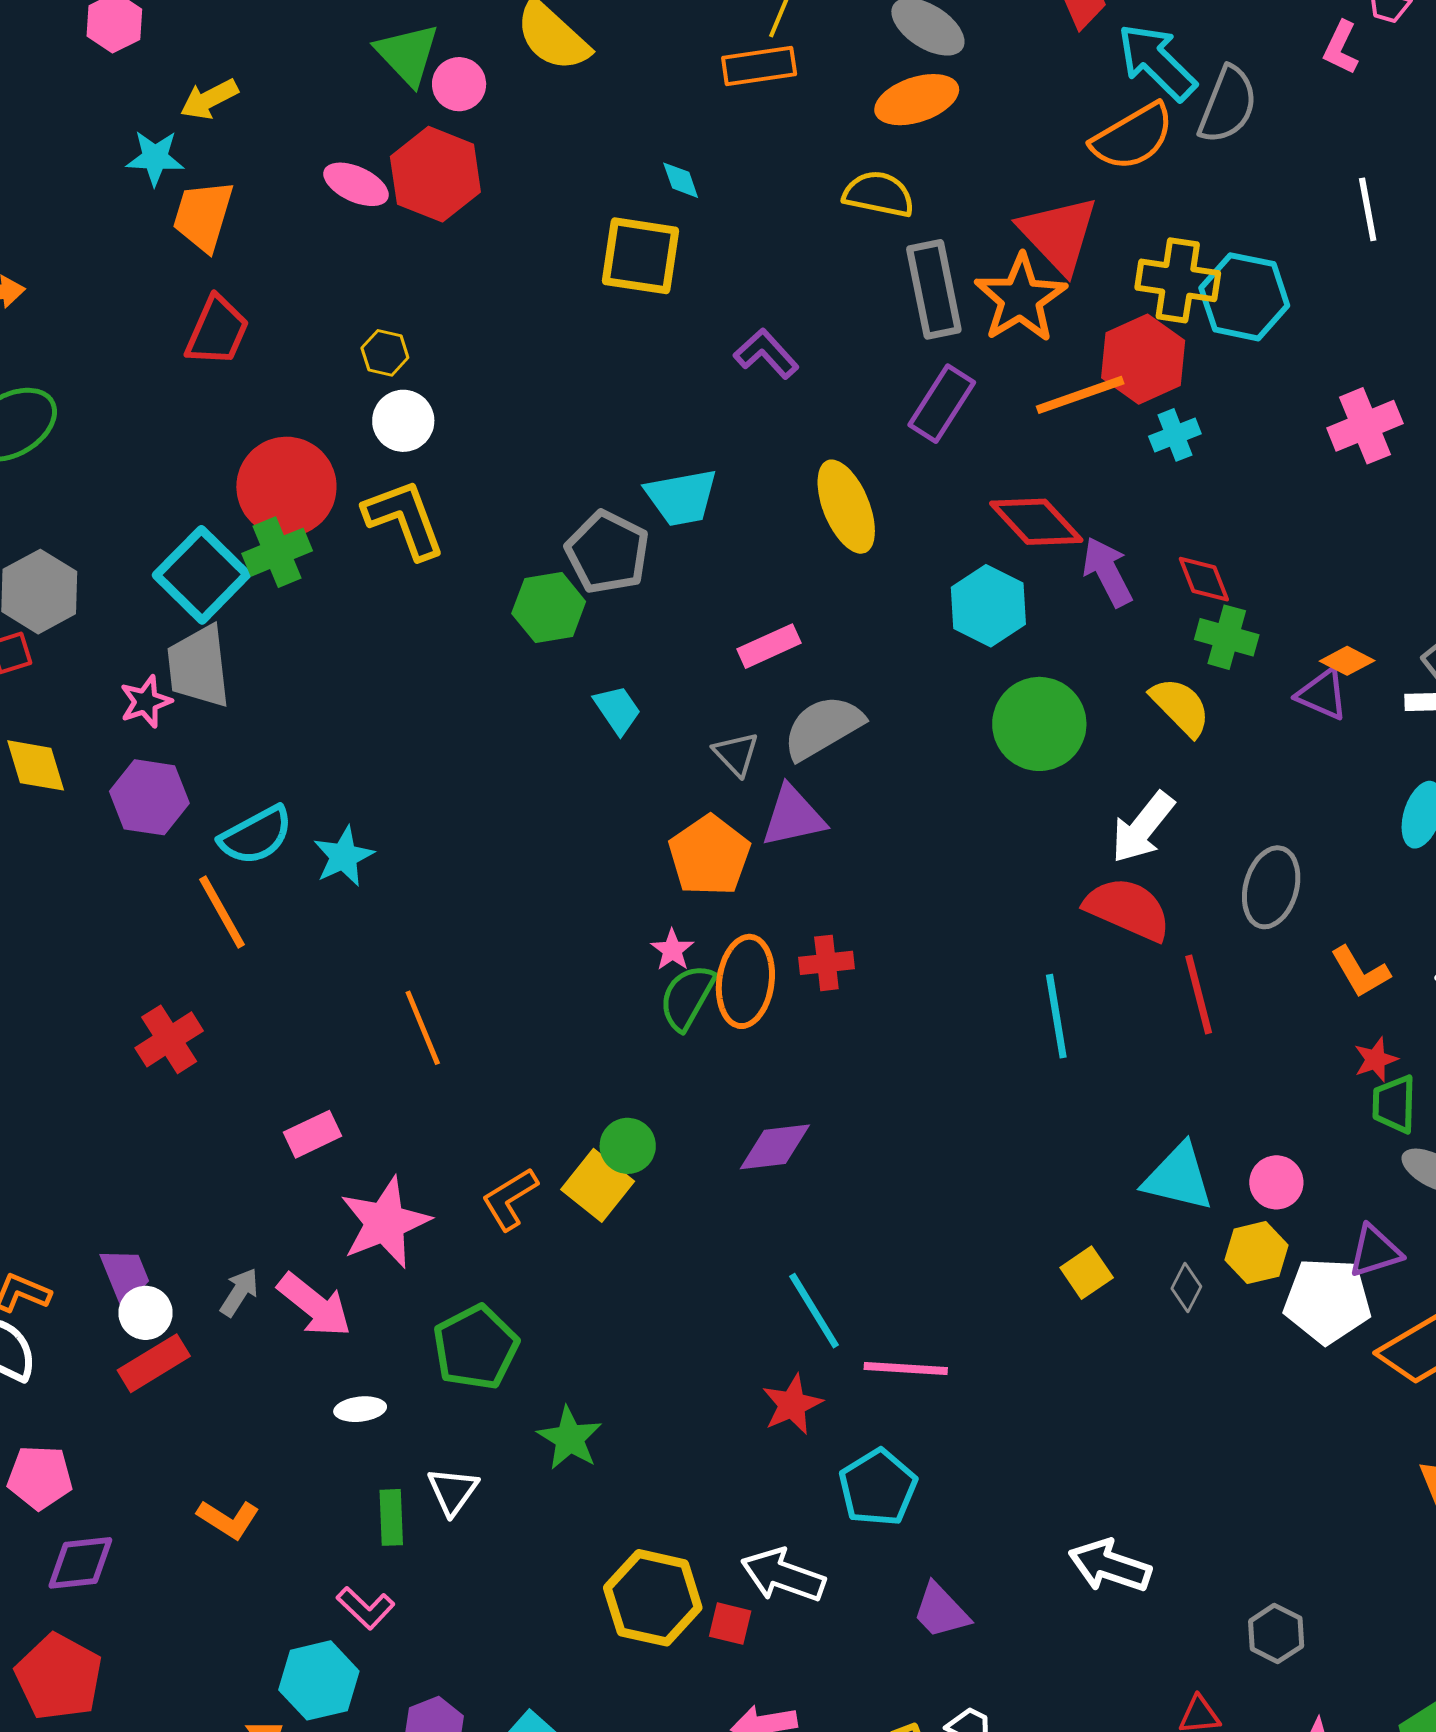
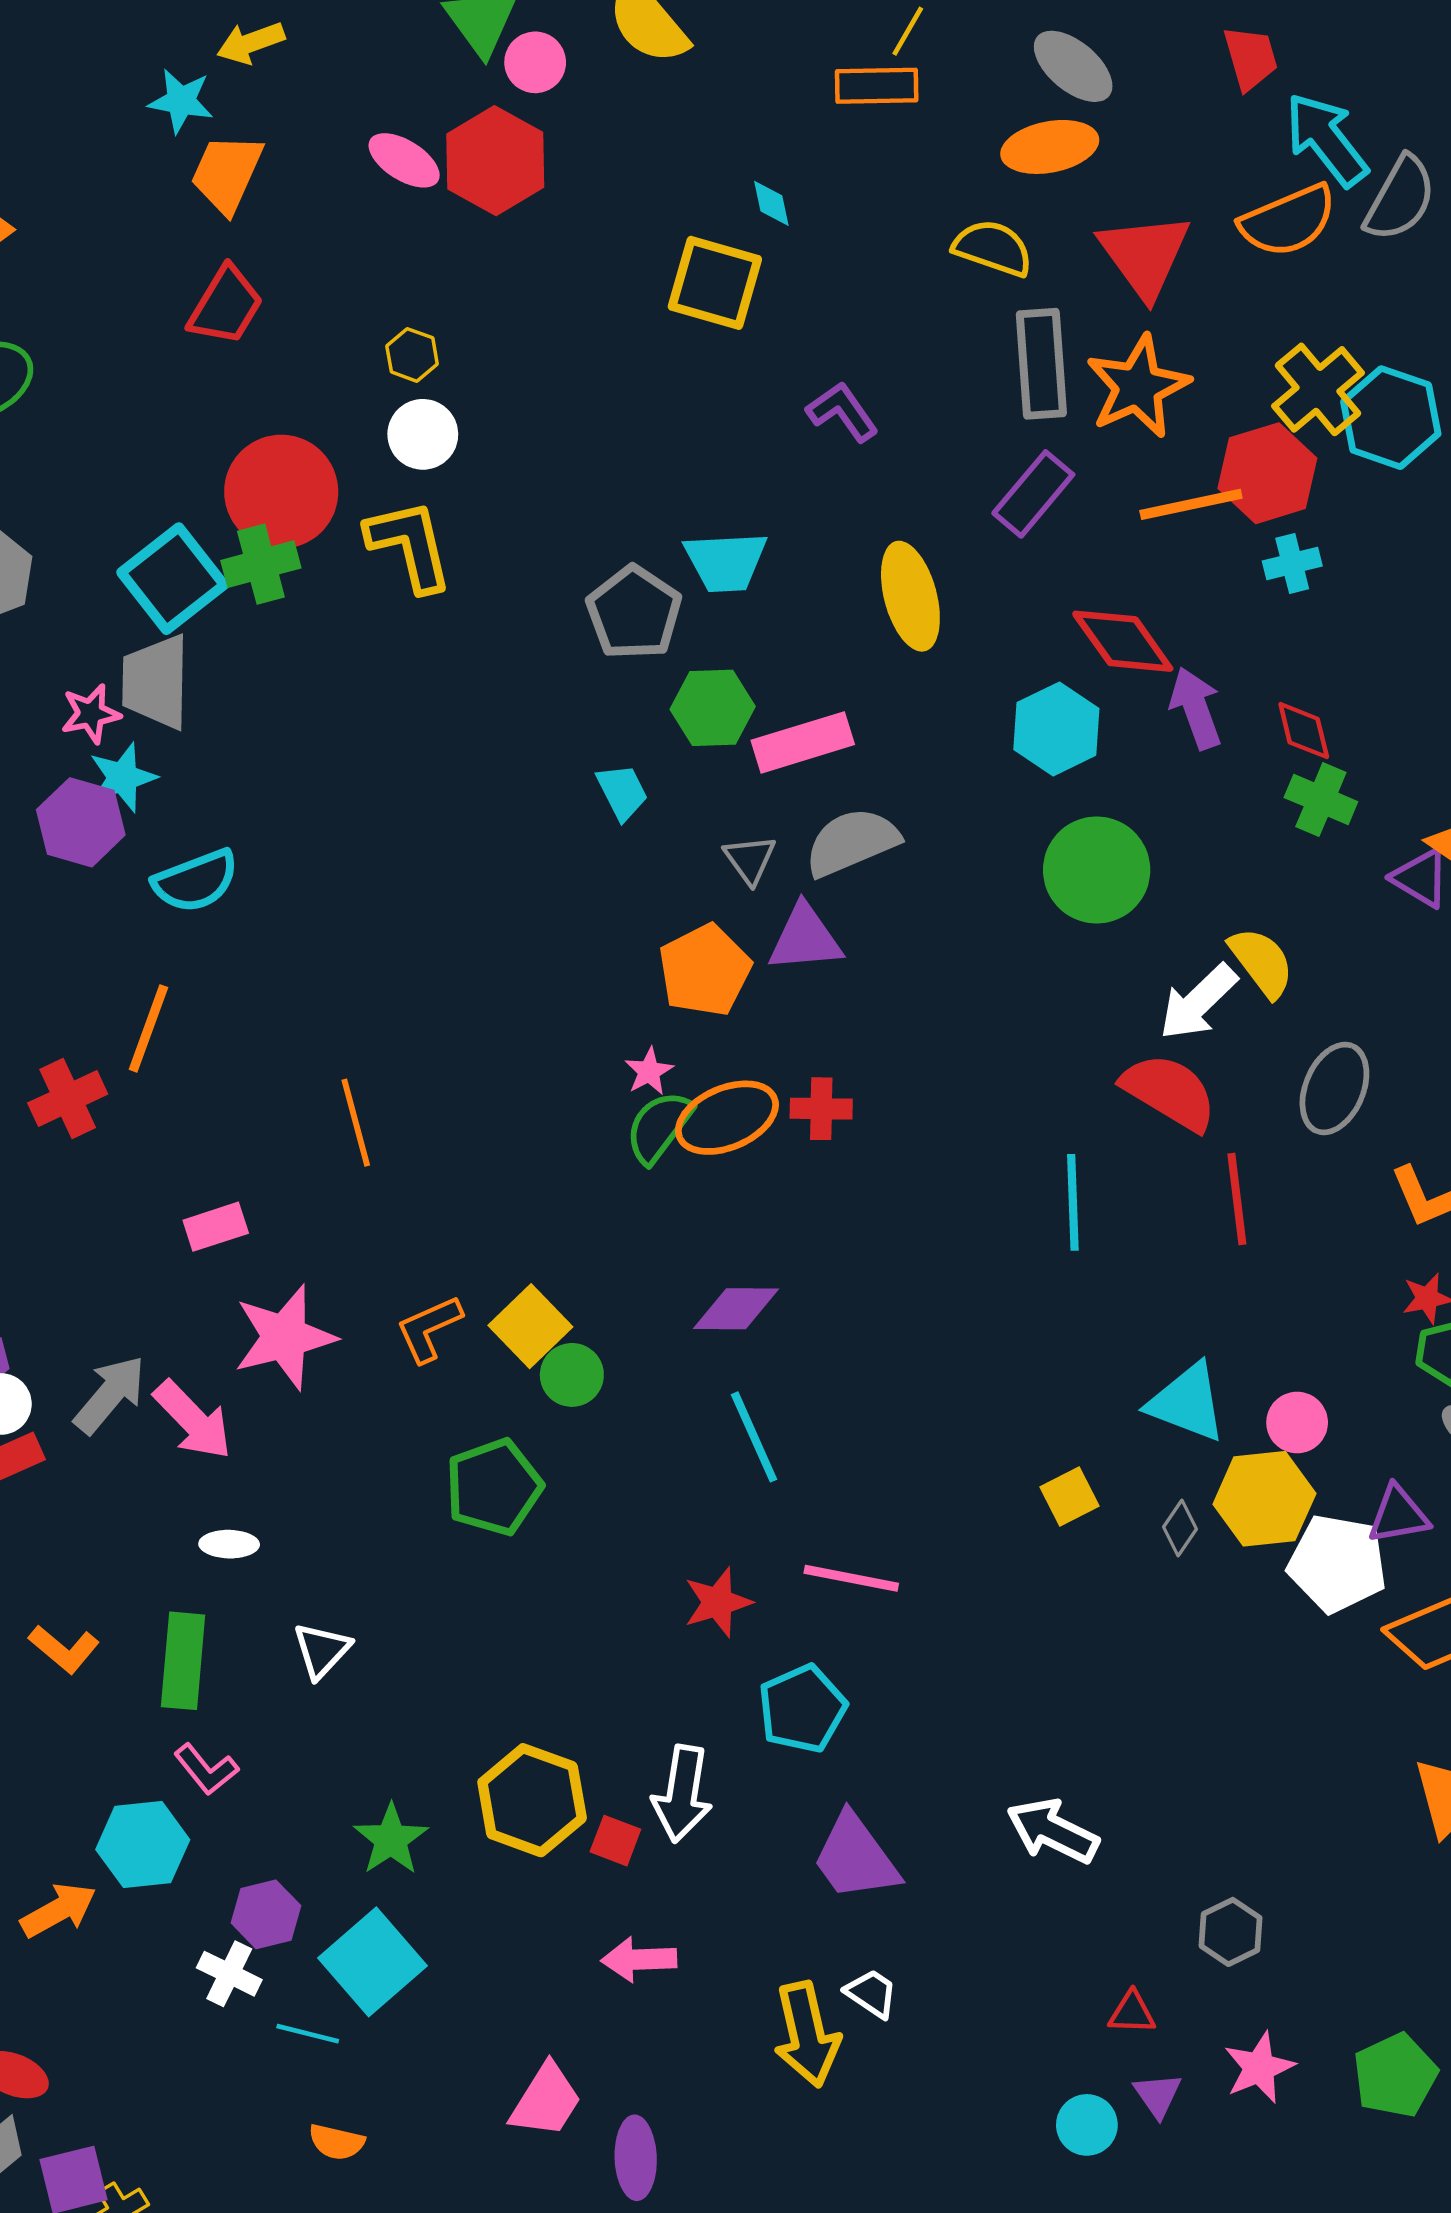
red triangle: (1059, 234) -> (1145, 255), moved
yellow cross: (1178, 280) -> (1318, 389), turned 34
green hexagon: (549, 608) -> (713, 708), moved
pink rectangle: (769, 646) -> (803, 742), size x1.4
yellow semicircle: (1180, 707) -> (1262, 962), moved
cyan star: (344, 856) -> (123, 778), moved
orange line: (222, 912) -> (148, 1028), moved, turned 42
orange ellipse: (745, 981) -> (727, 1118), turned 52
green circle: (628, 1146) -> (572, 1375), moved
yellow hexagon: (1257, 1253) -> (1264, 1499), size x1.4
gray arrow: (239, 1292) -> (110, 1394), size x1.5
cyan line: (814, 1311) -> (754, 1437), moved
green pentagon: (476, 1347) -> (494, 1487), moved
green star: (570, 1438) -> (391, 1839), moved
green rectangle: (391, 1517) -> (183, 1661), moved, size x1.5
white arrow: (783, 1575) -> (682, 1794), turned -108
purple trapezoid: (941, 1611) -> (855, 1857), size x1.4

